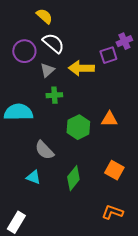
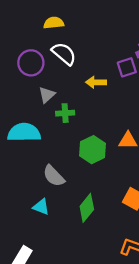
yellow semicircle: (44, 16) -> (54, 23), turned -48
yellow arrow: (81, 68) -> (96, 82), size x0.7
gray triangle: (47, 70) -> (47, 95), moved

